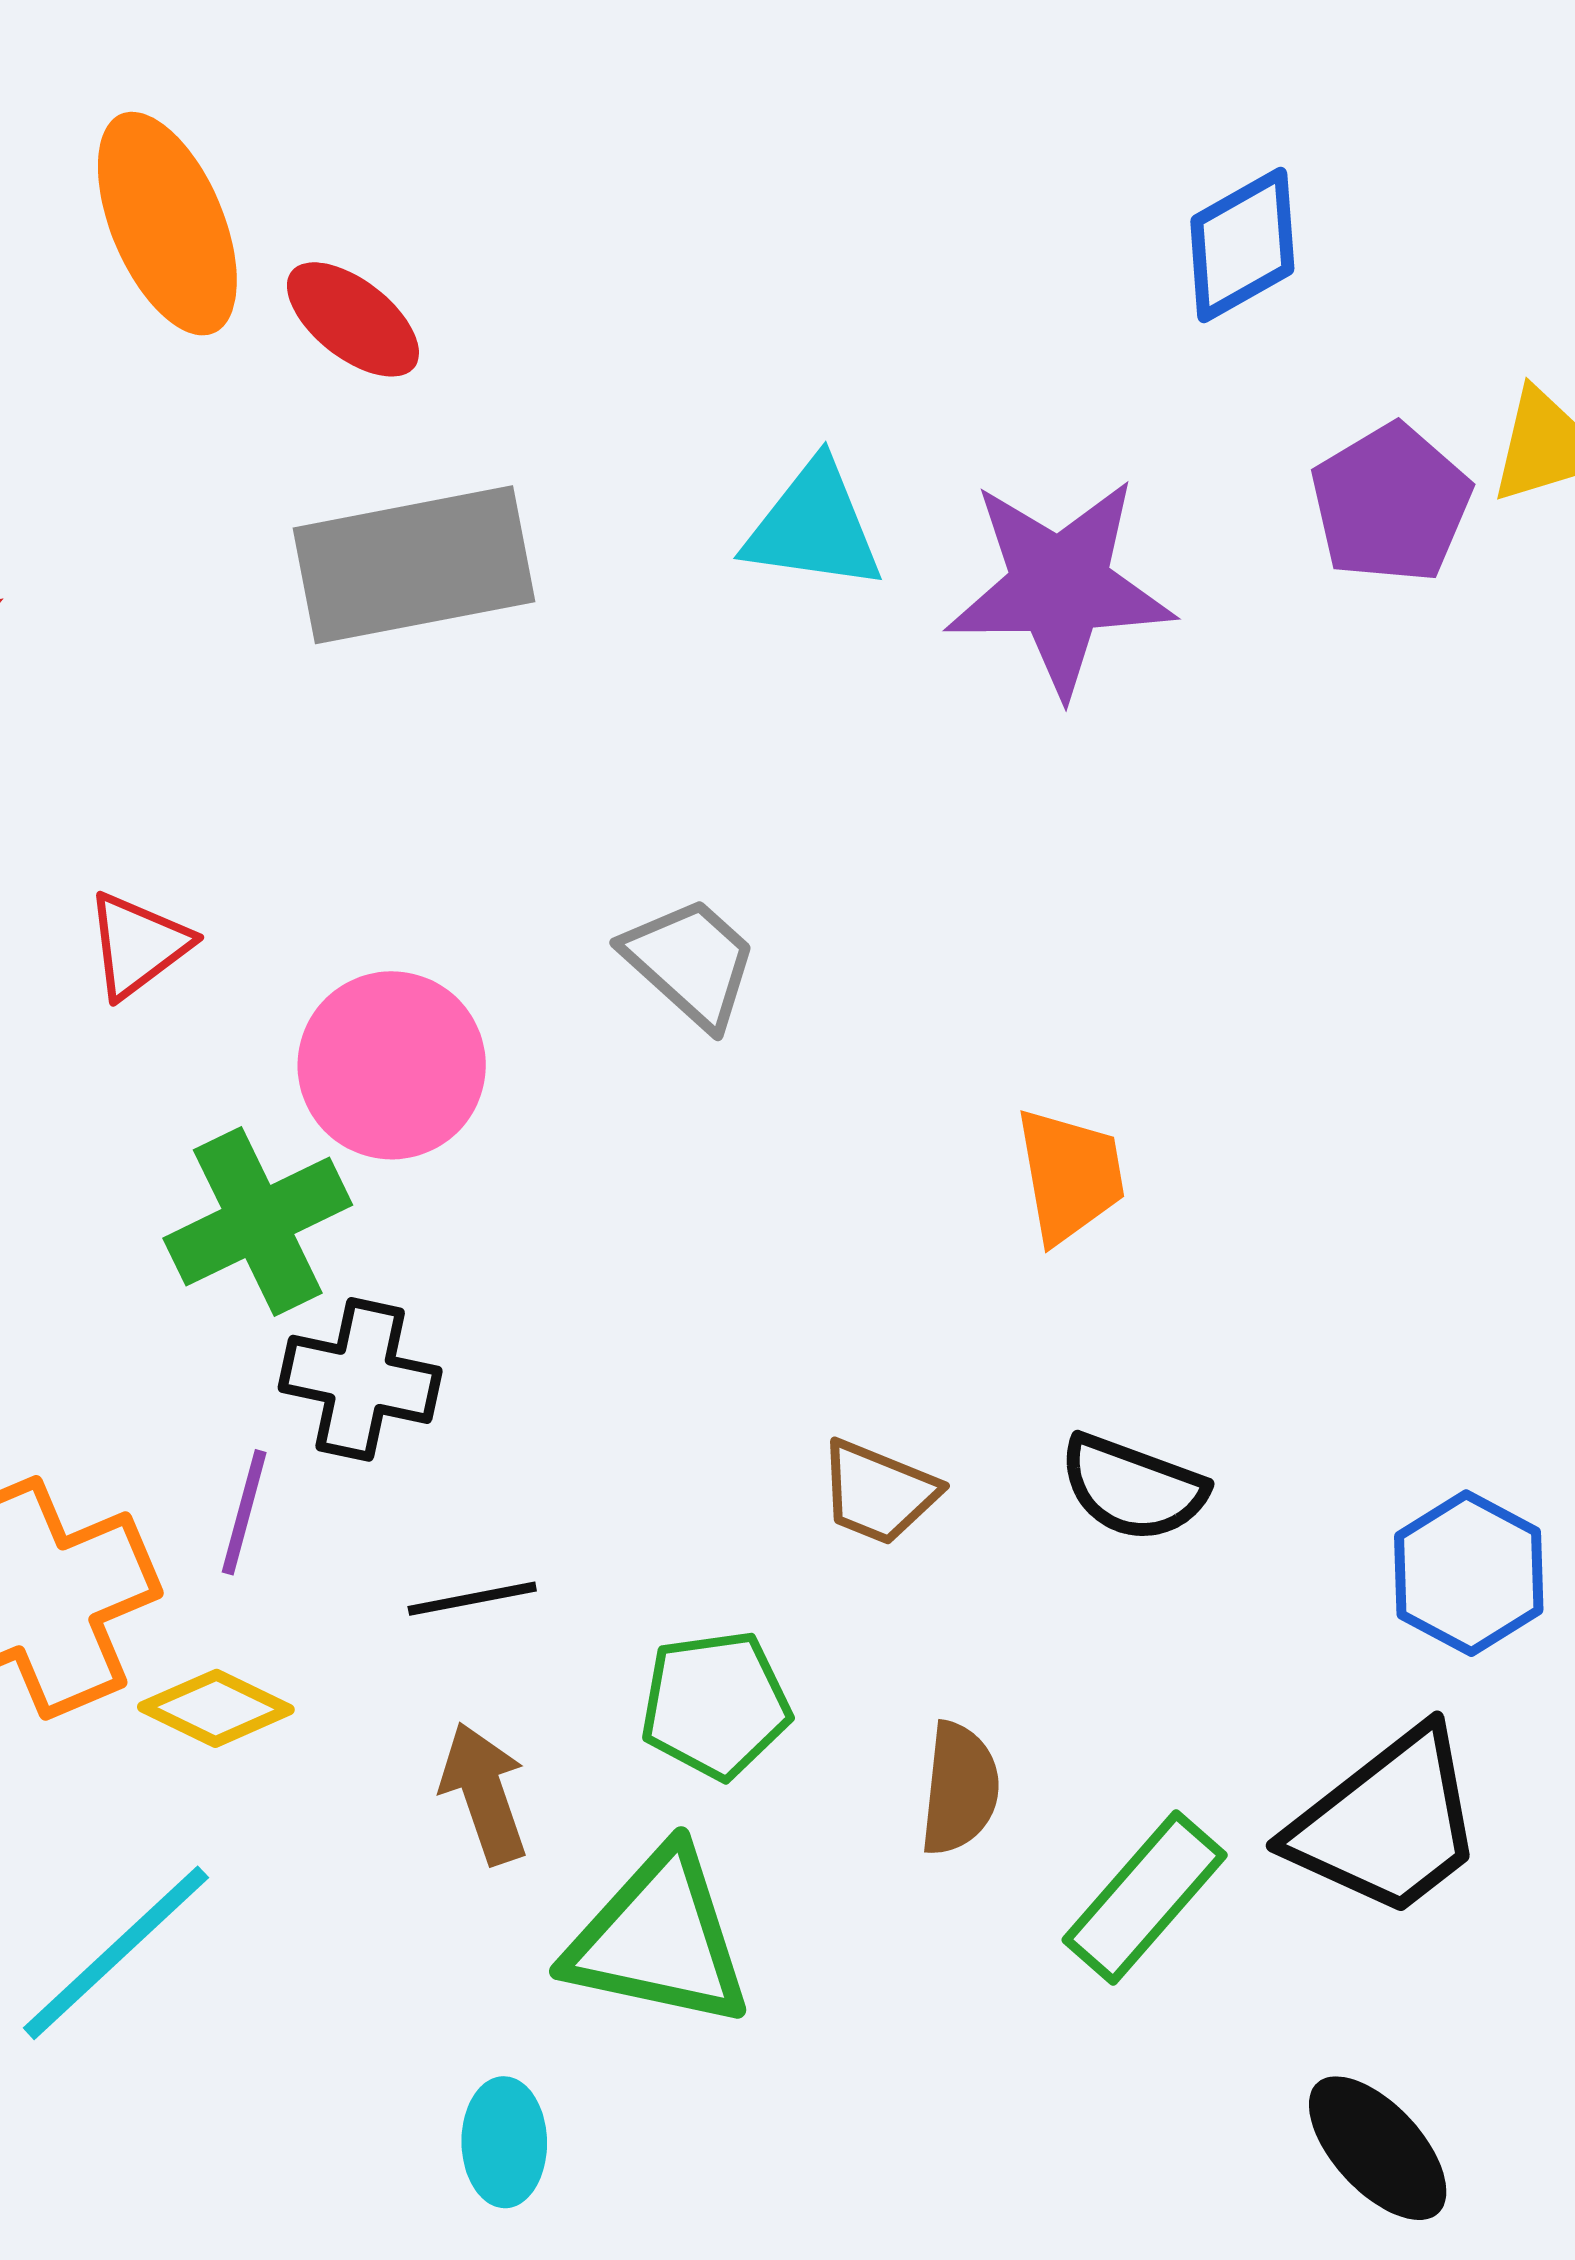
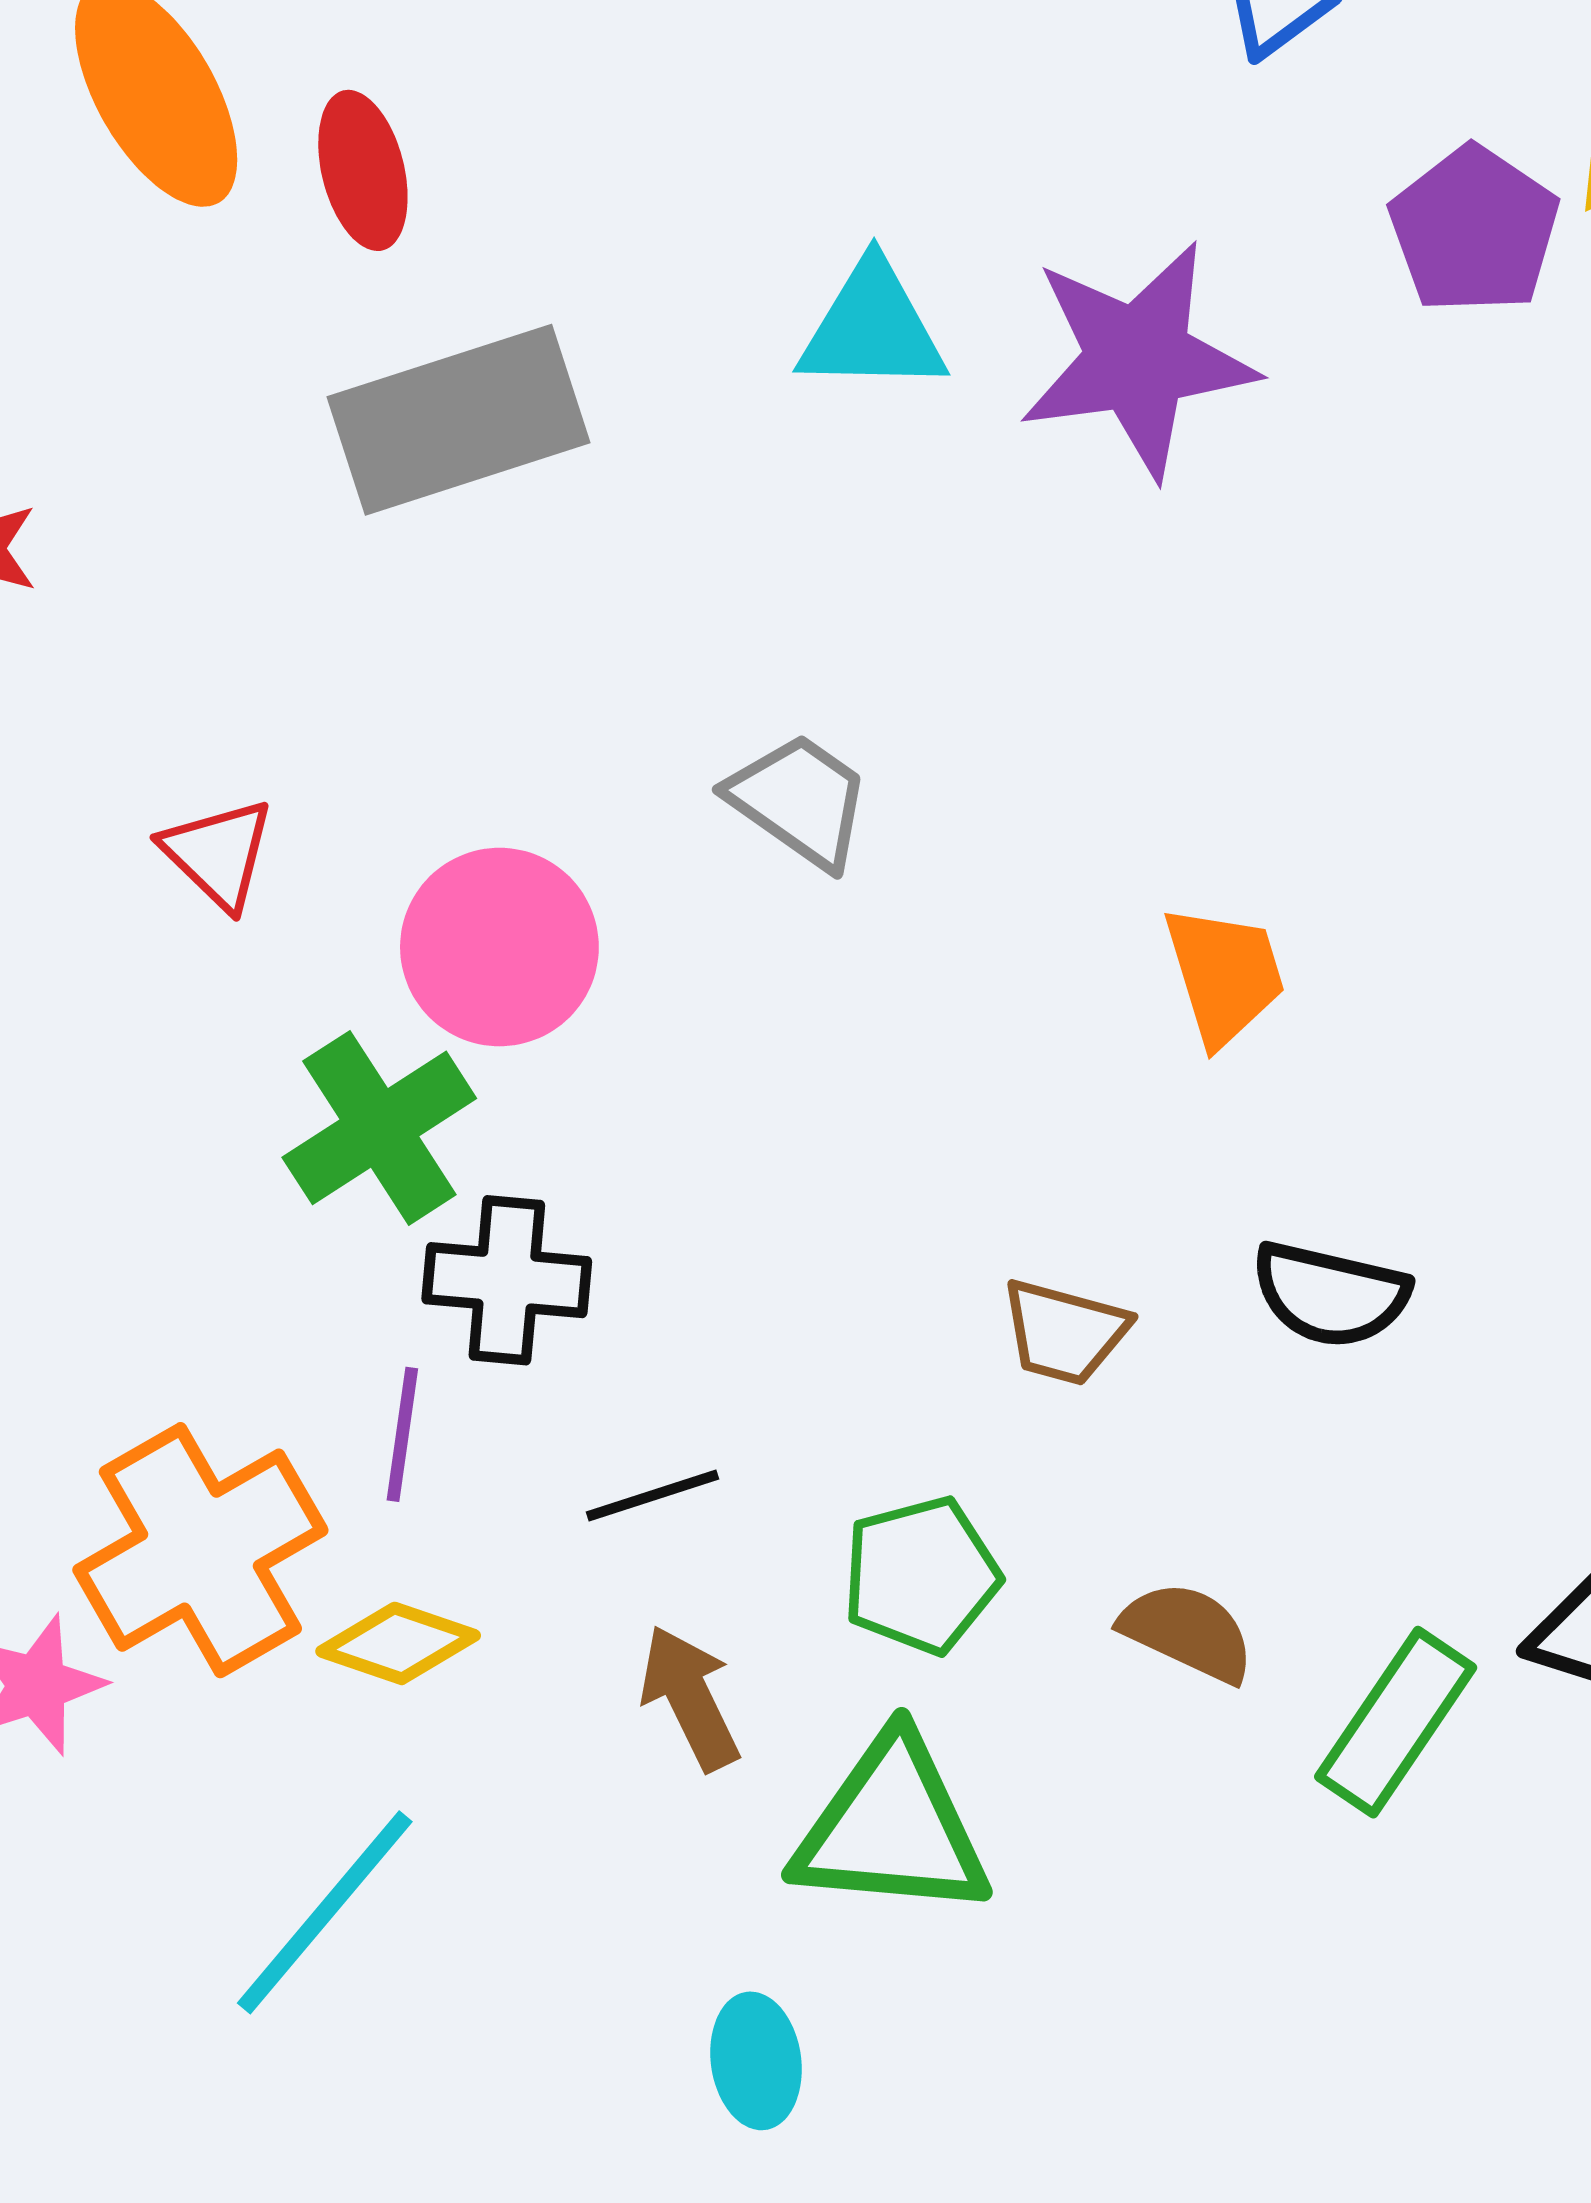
red ellipse: (353, 319) -> (363, 170), turned 45
red triangle: (138, 945) -> (218, 854), turned -32
brown semicircle: (960, 1789) -> (1188, 1632), turned -64

